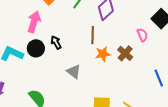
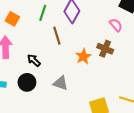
brown line: (93, 35) -> (57, 36), moved
black circle: (36, 48) -> (27, 82), moved

